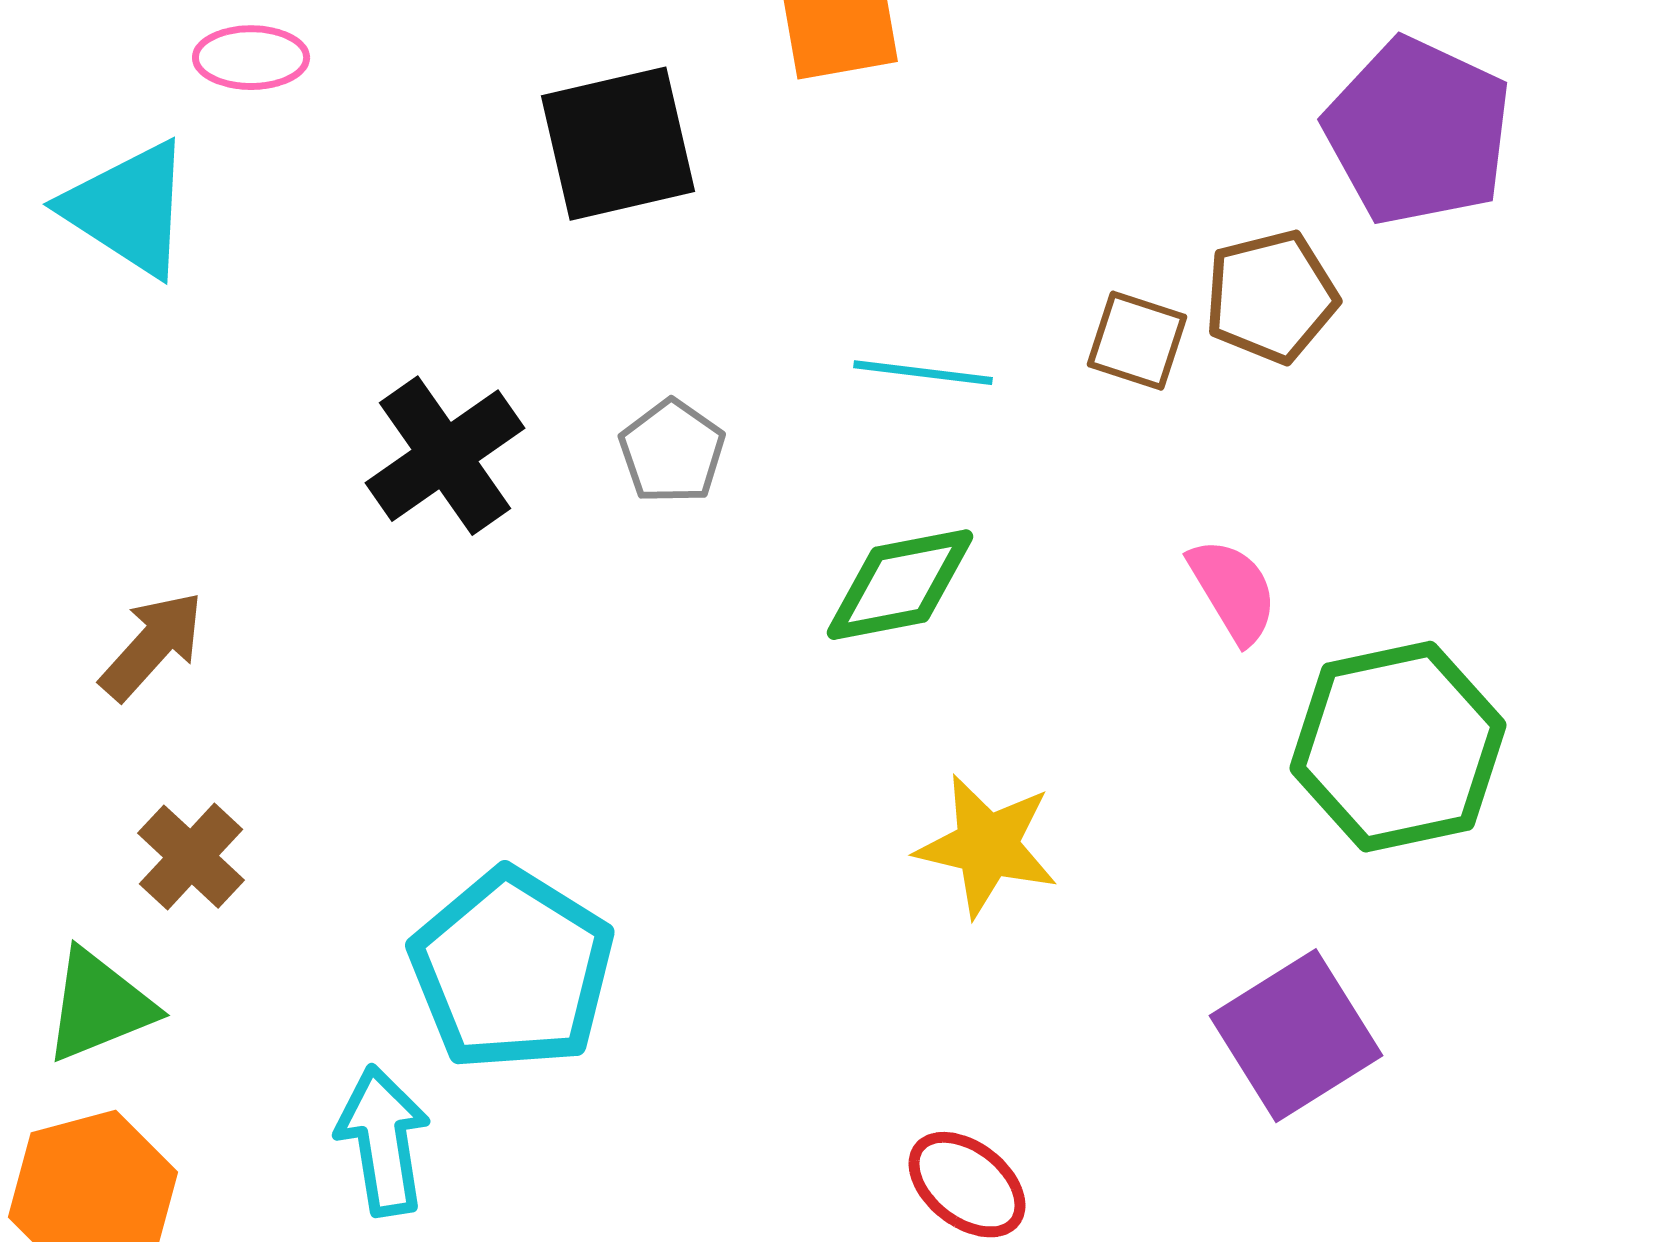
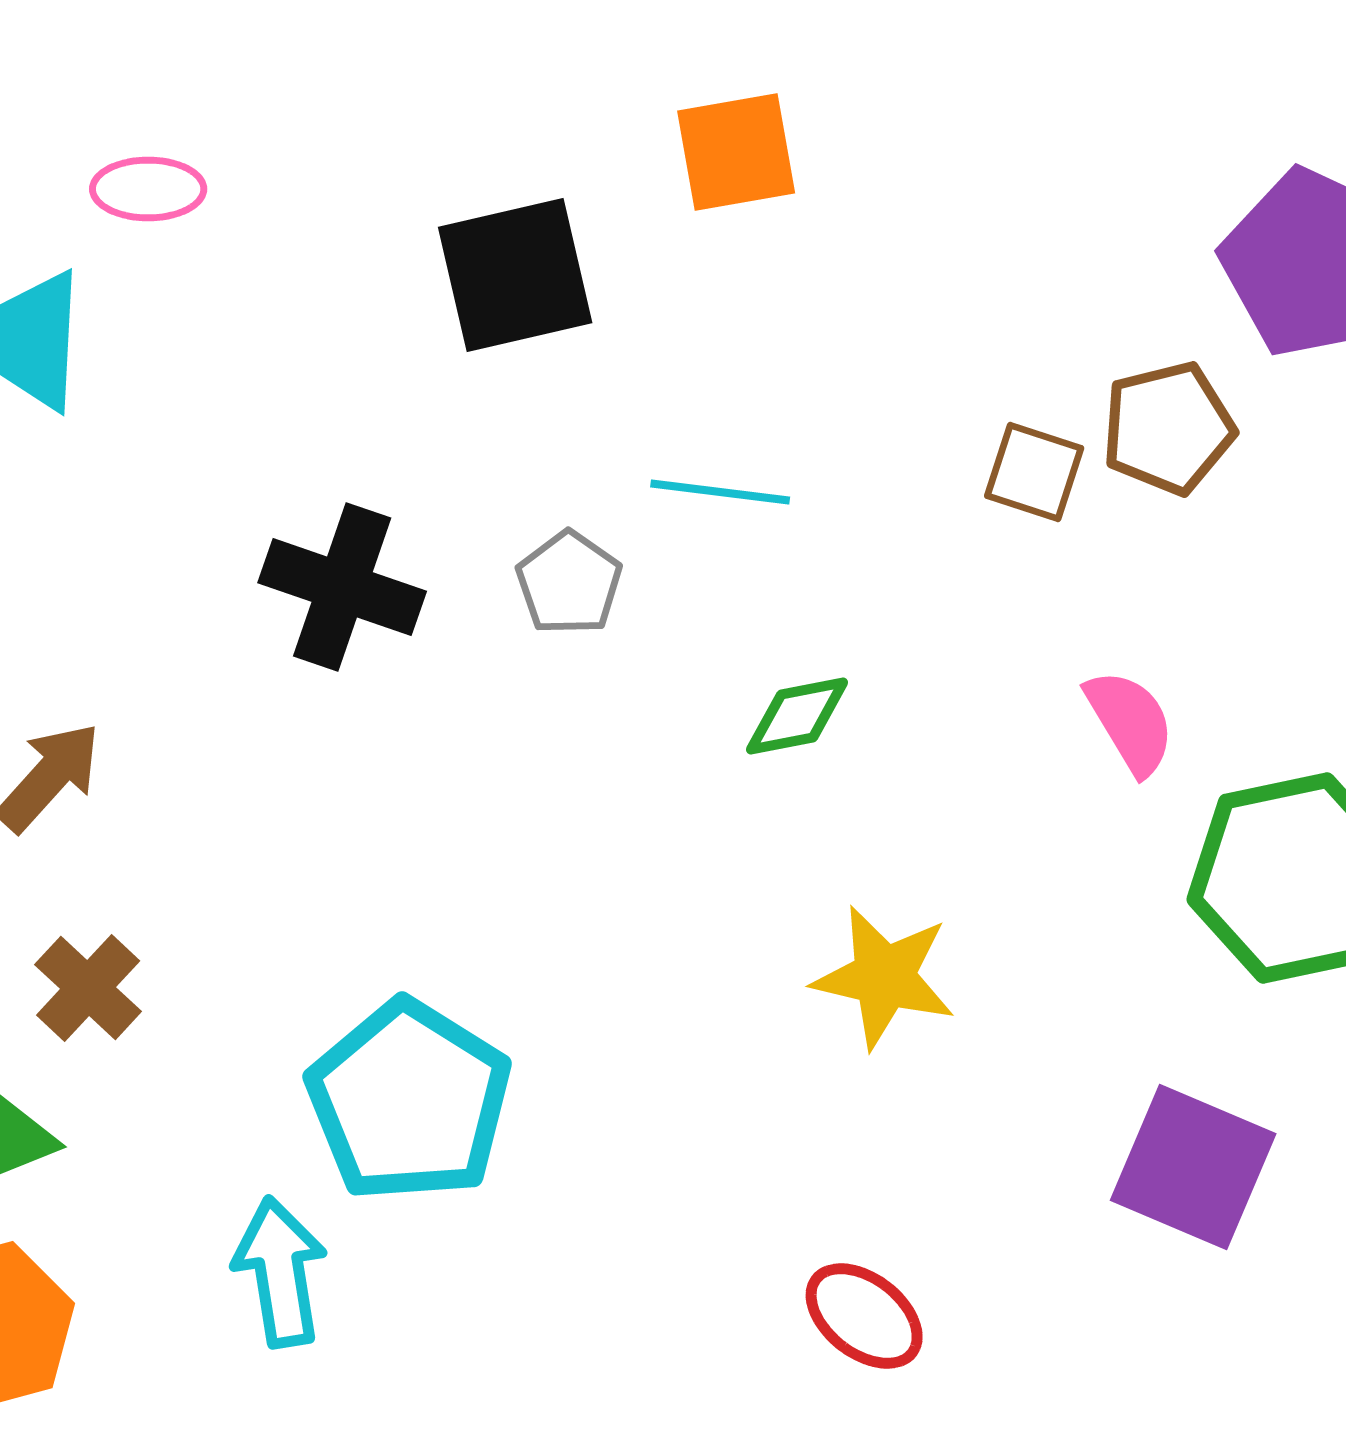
cyan line: (923, 373) -> (720, 492), moved
black cross: (445, 456) -> (342, 587), turned -36
green diamond: (900, 585) -> (797, 716), size x0.7
purple square: (1296, 1036) -> (1193, 1167), turned -35

